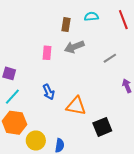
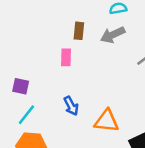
brown rectangle: (66, 25) -> (79, 31), moved
gray arrow: (74, 47) -> (113, 35), moved

